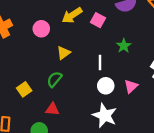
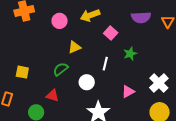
pink square: (98, 20) -> (111, 33), moved
white circle: (106, 86) -> (87, 82), moved
yellow square: (24, 89) -> (22, 72), moved, turned 32

